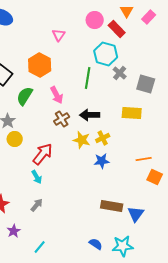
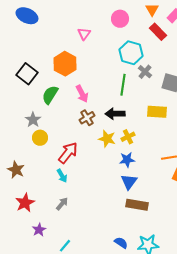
red rectangle: (117, 29) -> (158, 32), moved
green line: (88, 78) -> (123, 85), moved
blue triangle: (136, 214) -> (129, 182), moved

